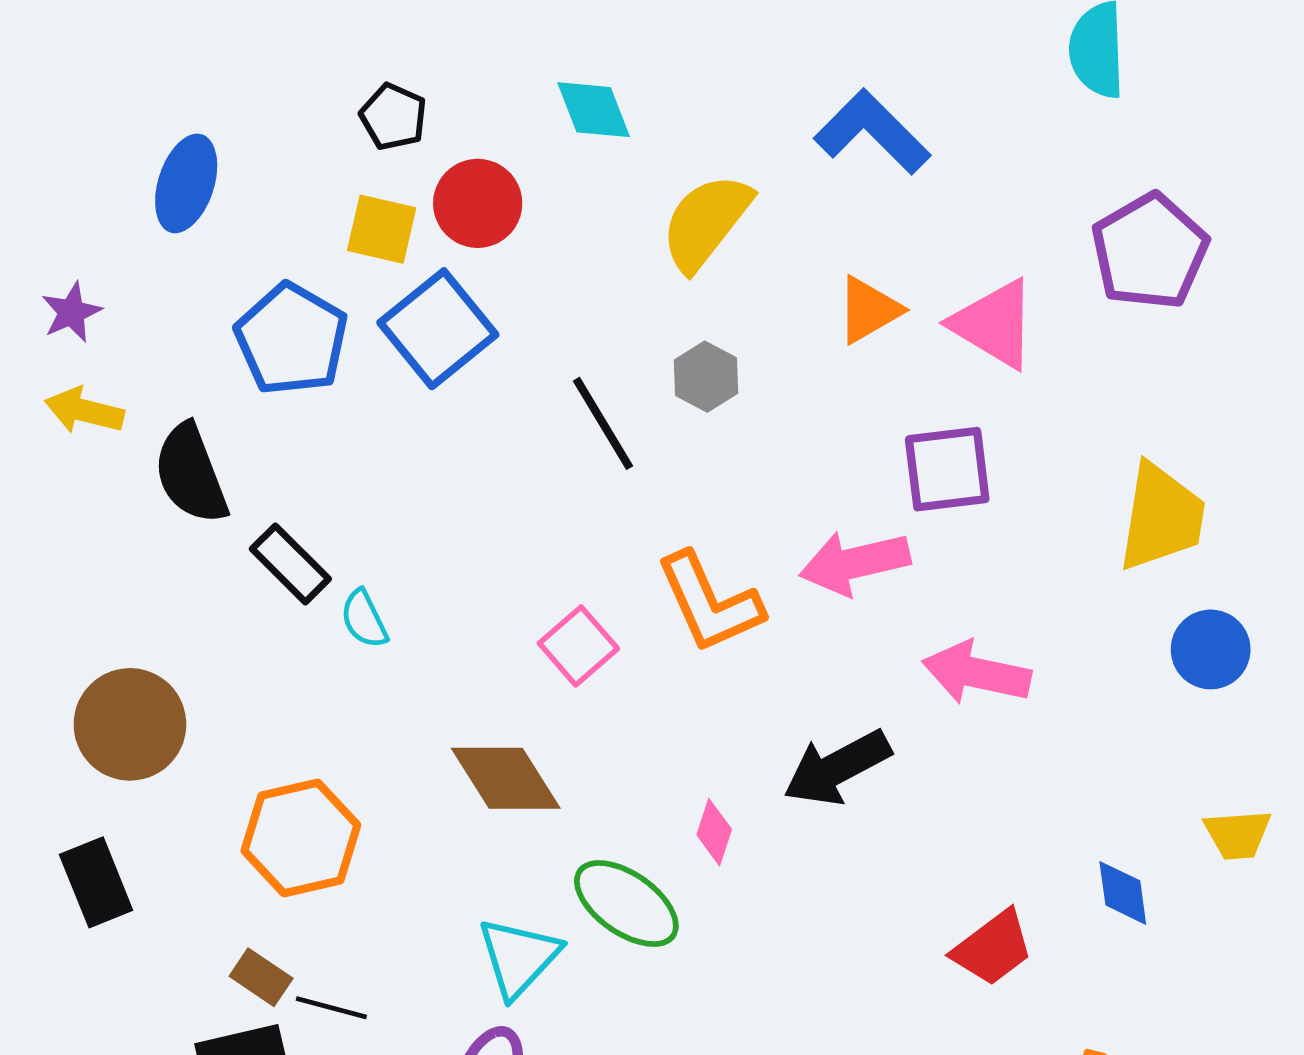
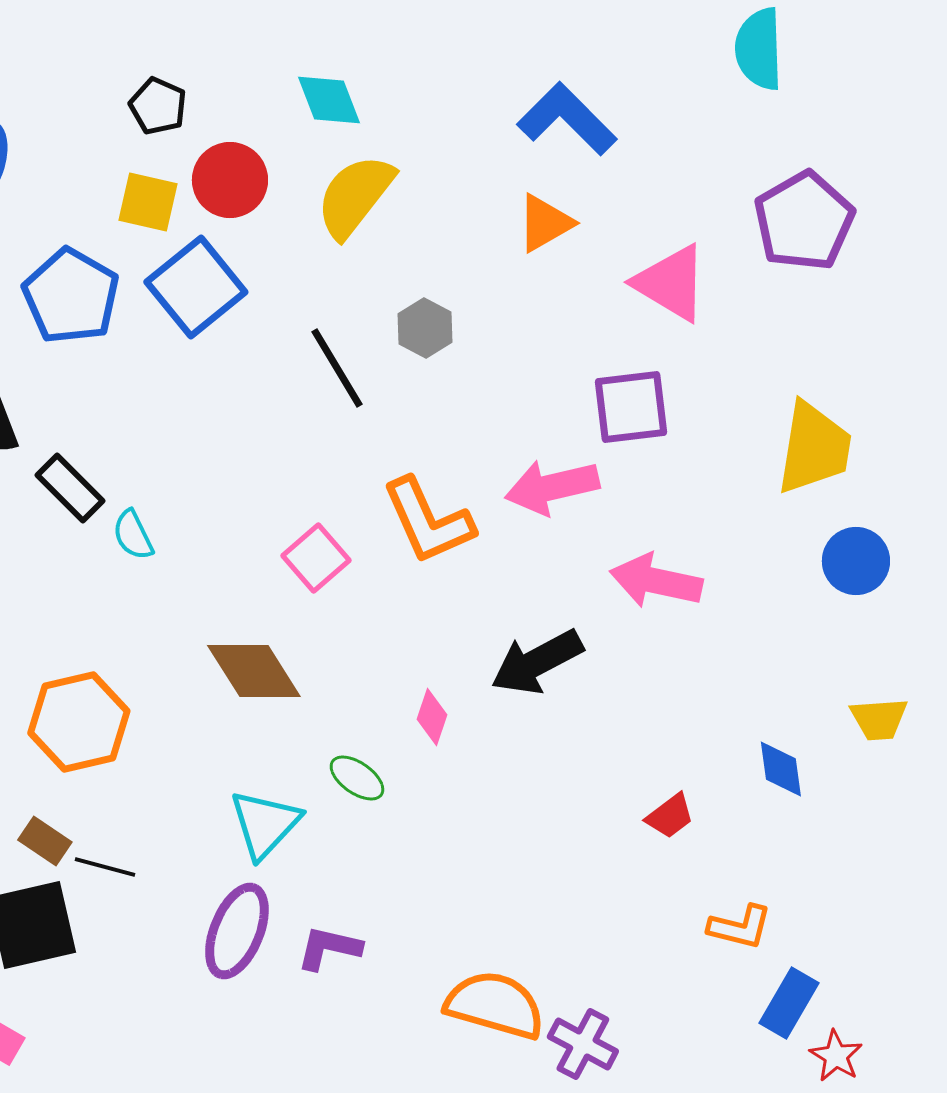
yellow semicircle: (706, 222) -> (355, 196), moved
orange triangle: (869, 310) -> (545, 223), moved
green ellipse: (626, 904) -> (357, 778), size x0.6
red trapezoid: (993, 948) -> (670, 816), size x0.7

